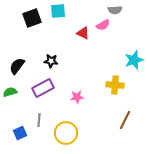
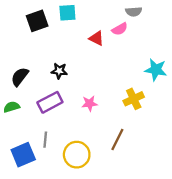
cyan star: (134, 60) -> (156, 70), turned 30
yellow cross: (115, 85) -> (134, 99), turned -30
pink star: (77, 97) -> (89, 103), moved
brown line: (125, 120) -> (117, 140), moved
blue square: (20, 133) -> (23, 155), size x1.5

